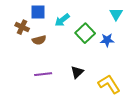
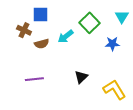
cyan arrow: (62, 20) -> (66, 36), moved
green square: (85, 33) -> (89, 23), moved
purple line: (43, 74) -> (34, 79), moved

